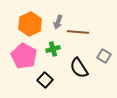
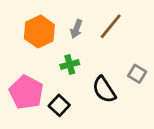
brown line: (78, 32) -> (111, 26), moved, turned -55
pink pentagon: (24, 56) -> (26, 92), moved

